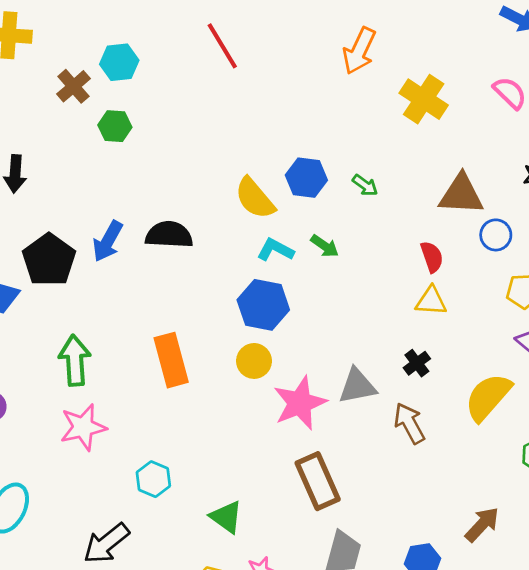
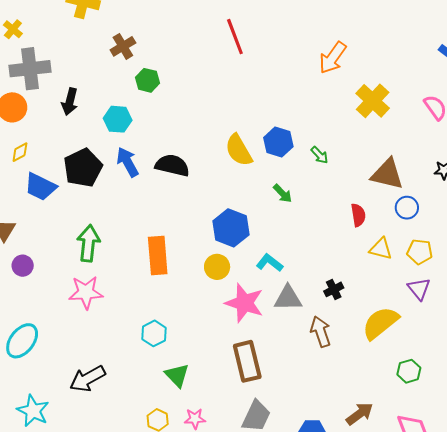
cyan hexagon: (119, 62) -> (118, 119), moved
blue arrow: (108, 241) -> (127, 162), turned 112
cyan L-shape: (275, 250) -> (269, 263), moved
yellow triangle: (431, 301) -> (381, 249), moved
pink star: (300, 403) -> (244, 303), turned 30
cyan hexagon: (153, 479) -> (154, 333), moved

